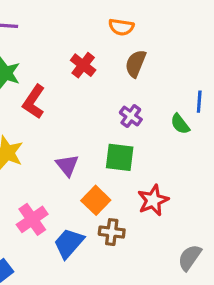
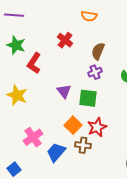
brown semicircle: (136, 64) -> (98, 51), moved
purple cross: (131, 116) -> (95, 72), turned 32
purple triangle: (67, 165) -> (64, 91), moved
red star: (153, 200) -> (97, 127), moved

